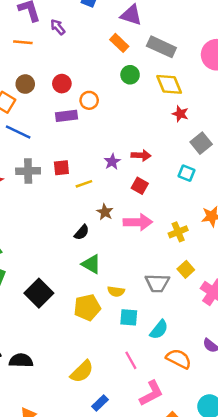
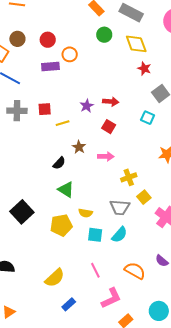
pink arrow: (138, 222) -> (106, 156), size x0.7
yellow cross: (178, 232) -> (129, 177), moved
cyan semicircle: (159, 330) -> (119, 235), moved

